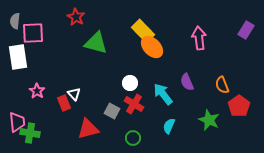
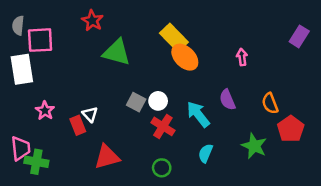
pink arrow: (199, 38) -> (242, 57), moved, size x0.6
gray square: (112, 111) -> (136, 102), moved

